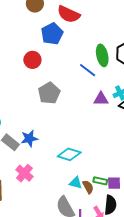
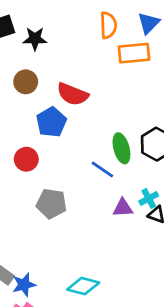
gray pentagon: (49, 93) -> (51, 204), turned -30
blue star: (29, 138) -> (24, 285), moved

